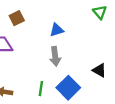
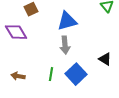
blue triangle: (57, 30) -> (67, 21), size x1.5

